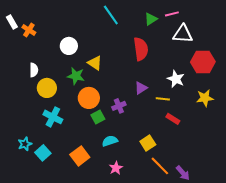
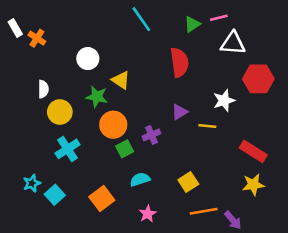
white star: (176, 79) -> (224, 101), turned 30
yellow star: (205, 98) -> (253, 185), moved
cyan cross: (53, 117) -> (67, 149), turned 30
red rectangle: (173, 119) -> (253, 151), moved, size x1.5
orange line: (160, 166) -> (204, 211), turned -55

